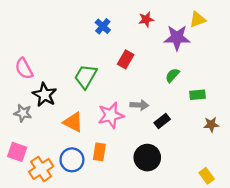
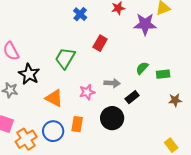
green semicircle: (172, 75) -> (142, 68), moved
pink star: (111, 115) -> (87, 92), size x0.7
black circle: (147, 158) -> (112, 118), moved

